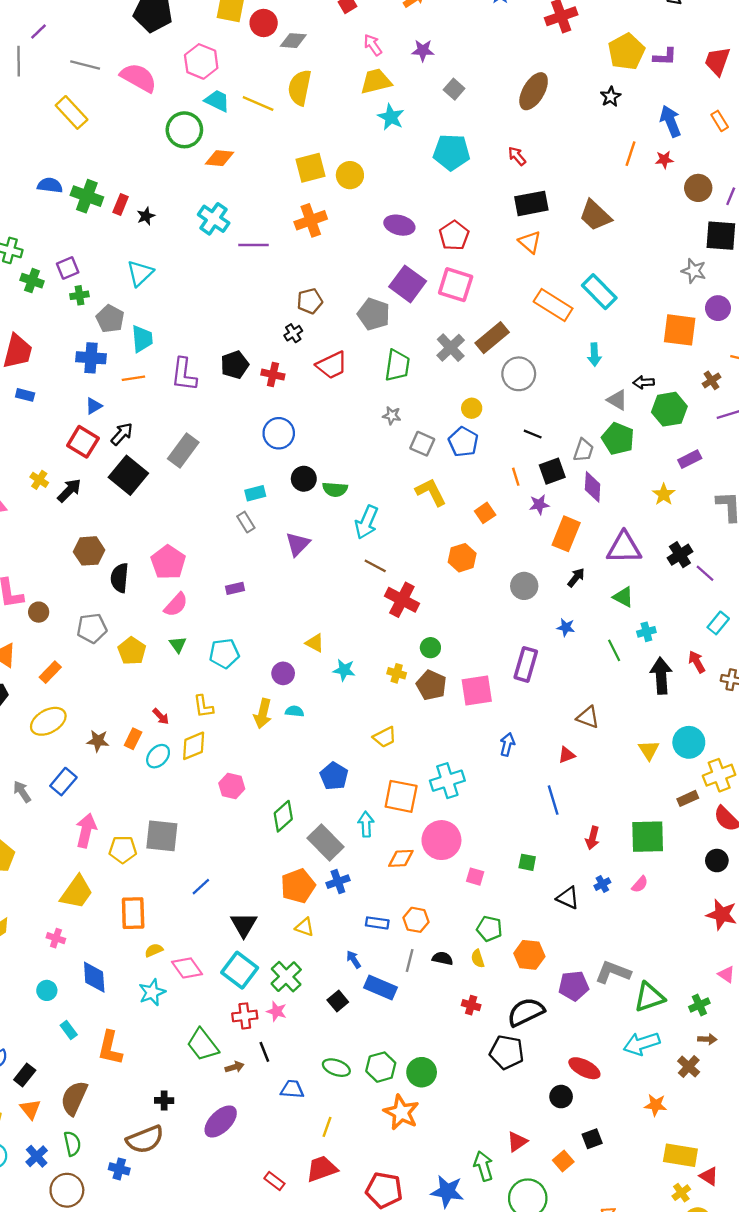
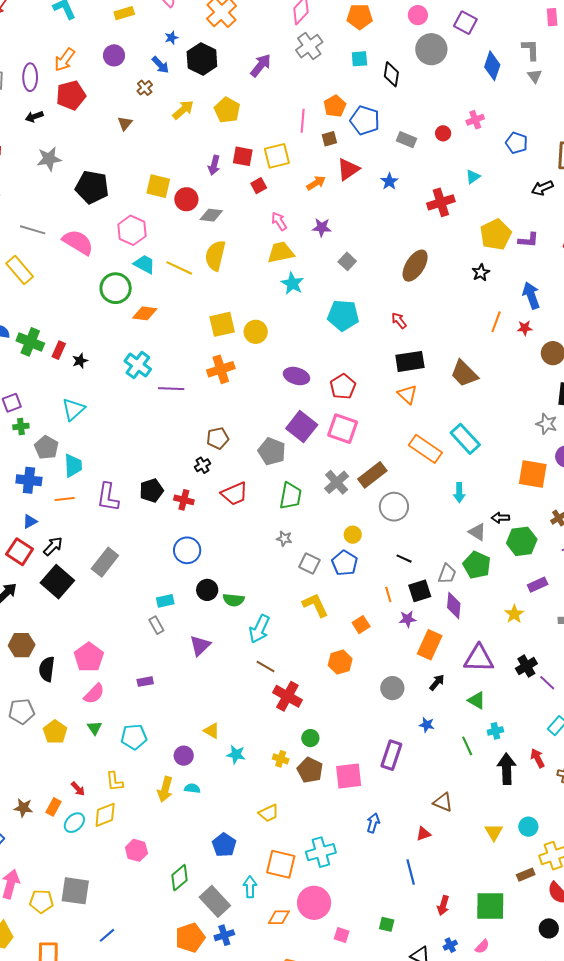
cyan circle: (689, 742) -> (528, 827), size x0.7

